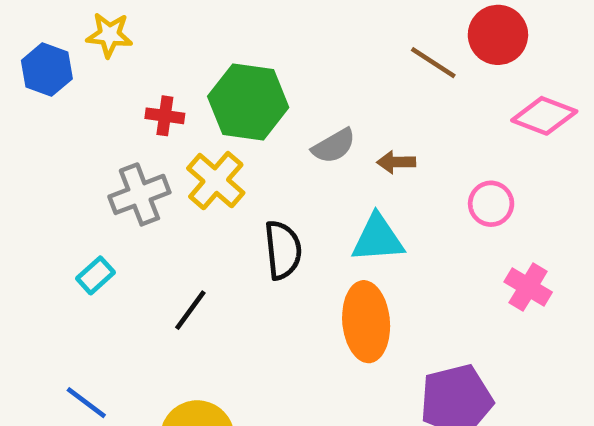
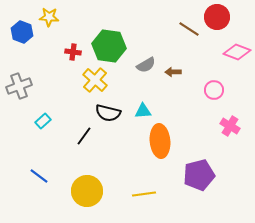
gray cross: (139, 194) -> (19, 86), moved
cyan triangle: (378, 238) -> (143, 111), moved, size x0.7
black semicircle: (283, 250) -> (108, 113), moved, turned 110

